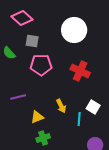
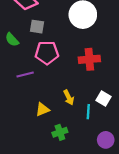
red cross: (80, 71) -> (89, 59), turned -30
purple line: (18, 97) -> (25, 75), moved
green cross: (43, 138) -> (60, 132), moved

